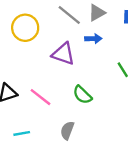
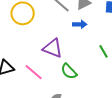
purple triangle: (63, 54) -> (53, 48), moved

